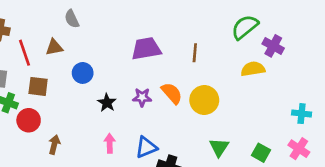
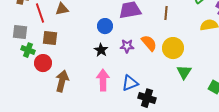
blue circle: (83, 73) -> (105, 26), moved
pink arrow: (110, 143) -> (103, 80), size x1.5
brown arrow: (54, 145) -> (62, 81), size x1.5
green triangle: (219, 147) -> (184, 72), moved

